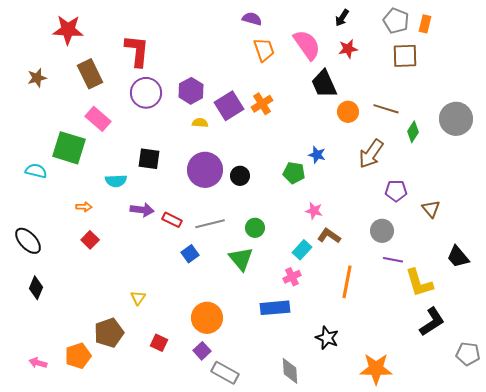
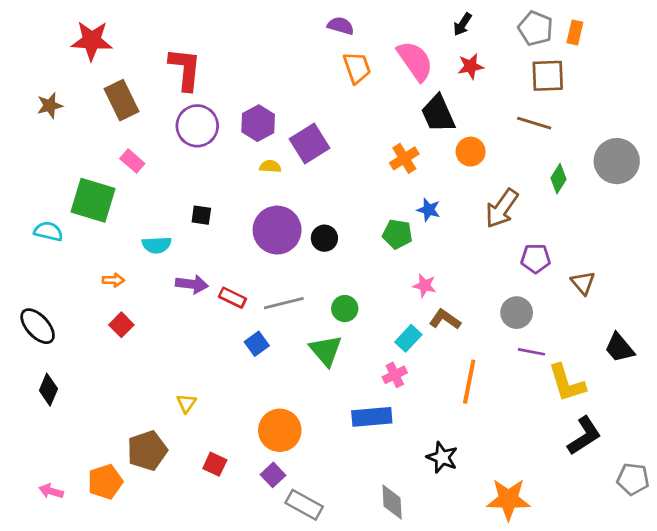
orange cross: (262, 104) -> (404, 158), moved
brown line: (386, 109) -> (534, 123), moved
pink rectangle: (98, 119) -> (132, 161), size x0.7
black square: (149, 159) -> (201, 215), size x0.7

